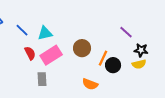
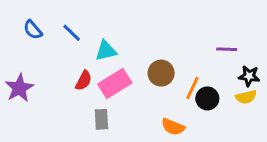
blue line: (22, 30) -> (72, 33), moved
purple line: (126, 32) -> (227, 49), turned -40
red semicircle: (30, 53) -> (84, 81), turned 56

